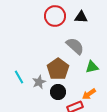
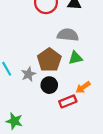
gray semicircle: (75, 46) -> (68, 35), turned -36
green triangle: (92, 67) -> (75, 58), moved

